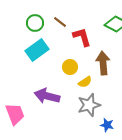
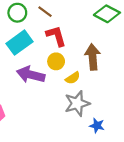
red L-shape: (82, 37) -> (56, 36), moved
purple arrow: (47, 96) -> (31, 75), moved

